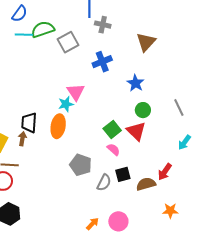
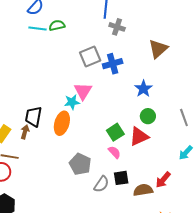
green semicircle: (43, 29) -> (57, 25), size x0.7
gray square: (68, 42) -> (90, 57), moved
red triangle: (136, 131) -> (139, 136), turned 45

